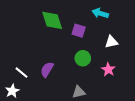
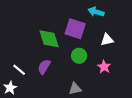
green diamond: (52, 20) -> (49, 39), moved
purple square: (79, 31) -> (75, 29), size x1.5

